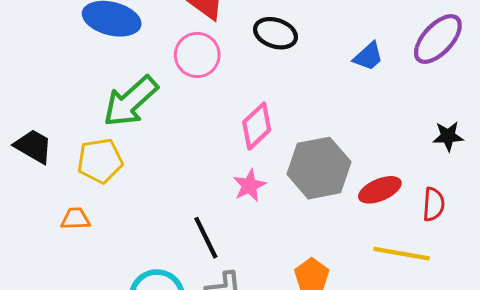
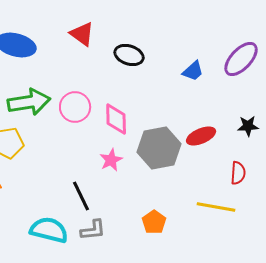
pink circle: (197, 55) -> (75, 107), moved
green arrow: (130, 101) -> (29, 102), turned -147
pink diamond: (257, 126) -> (116, 119), turned -48
red ellipse: (380, 190) -> (201, 136), moved

